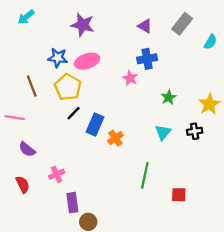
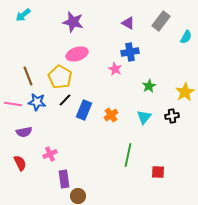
blue star: (58, 58) -> (37, 102), moved
orange cross: (115, 138) -> (111, 115), moved
purple semicircle: (27, 149) -> (24, 132), turned -49

